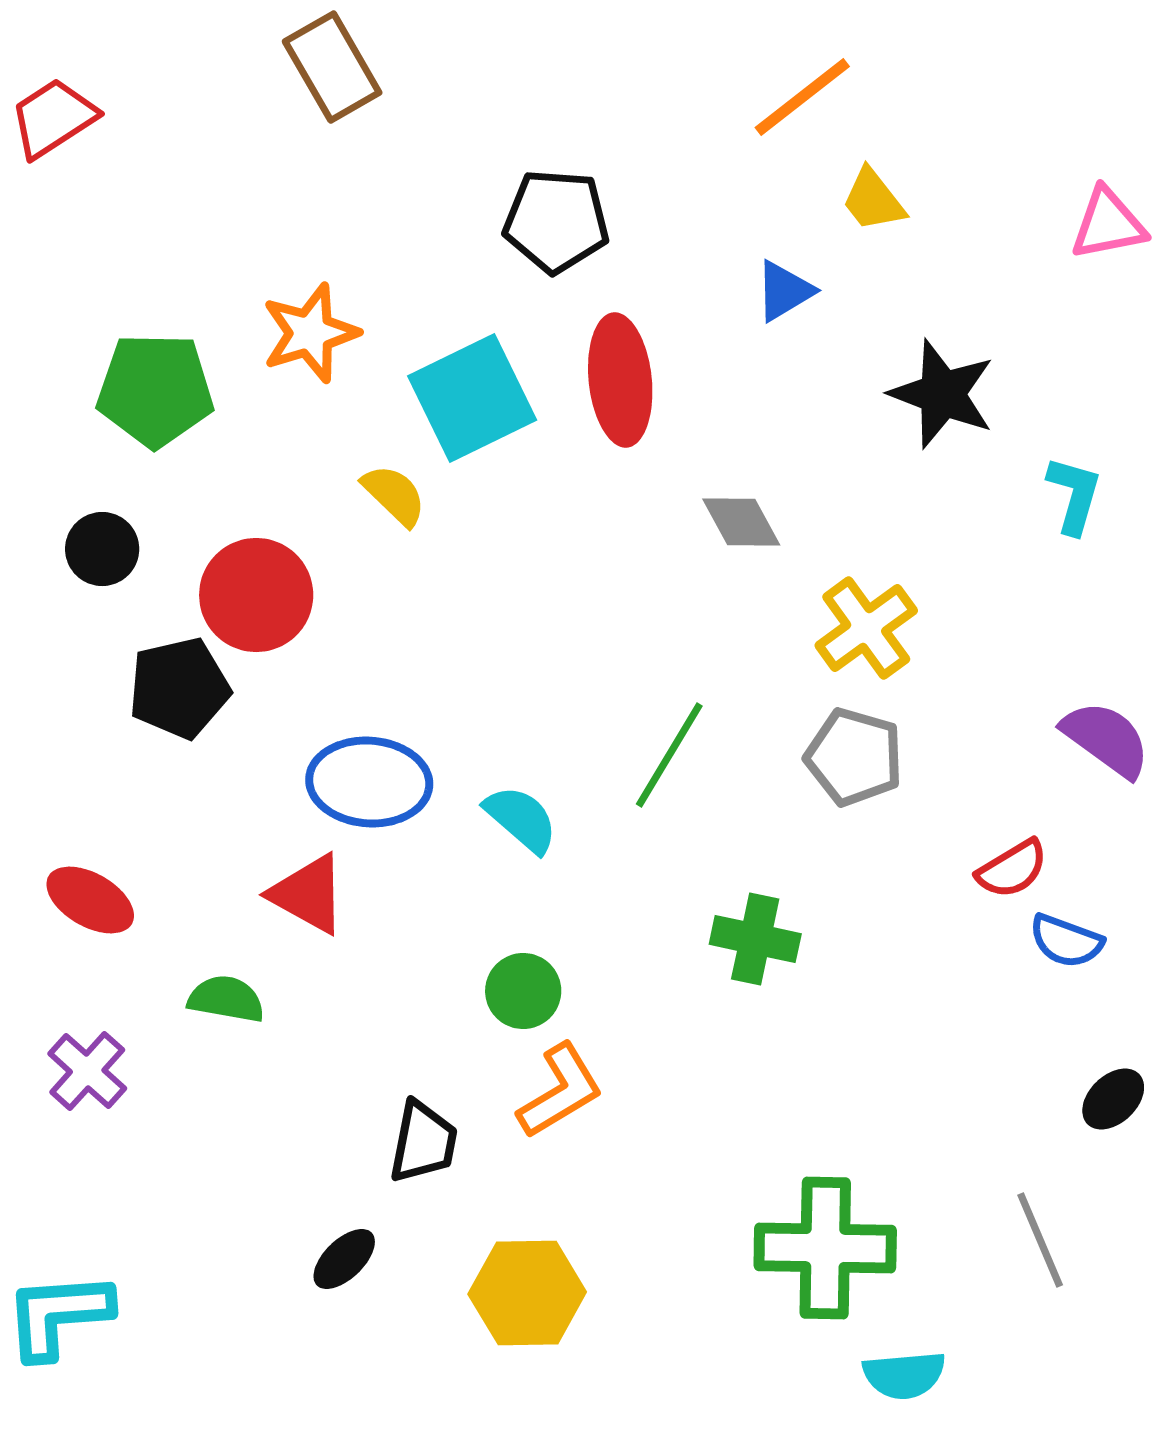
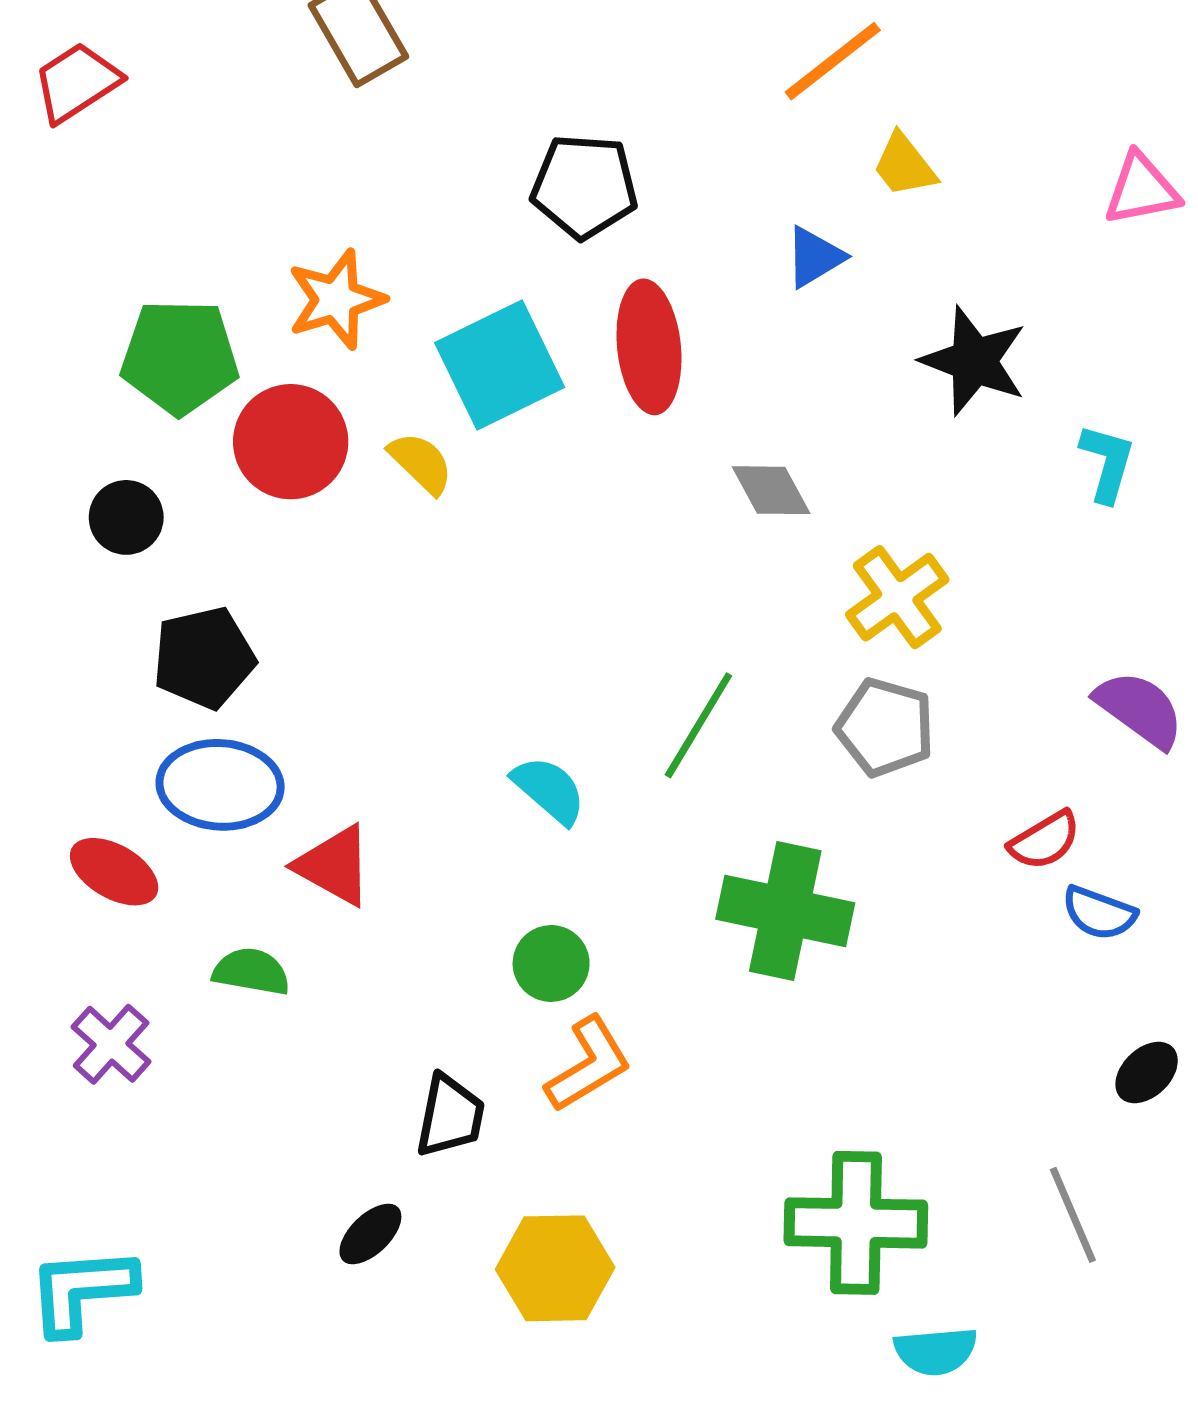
red circle: (256, 595) -> (291, 442), moved
blue ellipse: (369, 782) -> (220, 785), moved
green cross: (755, 939) -> (785, 911), size x1.5

